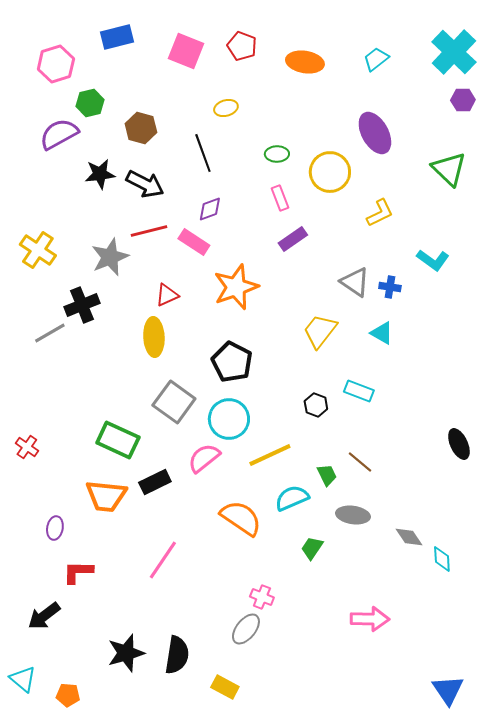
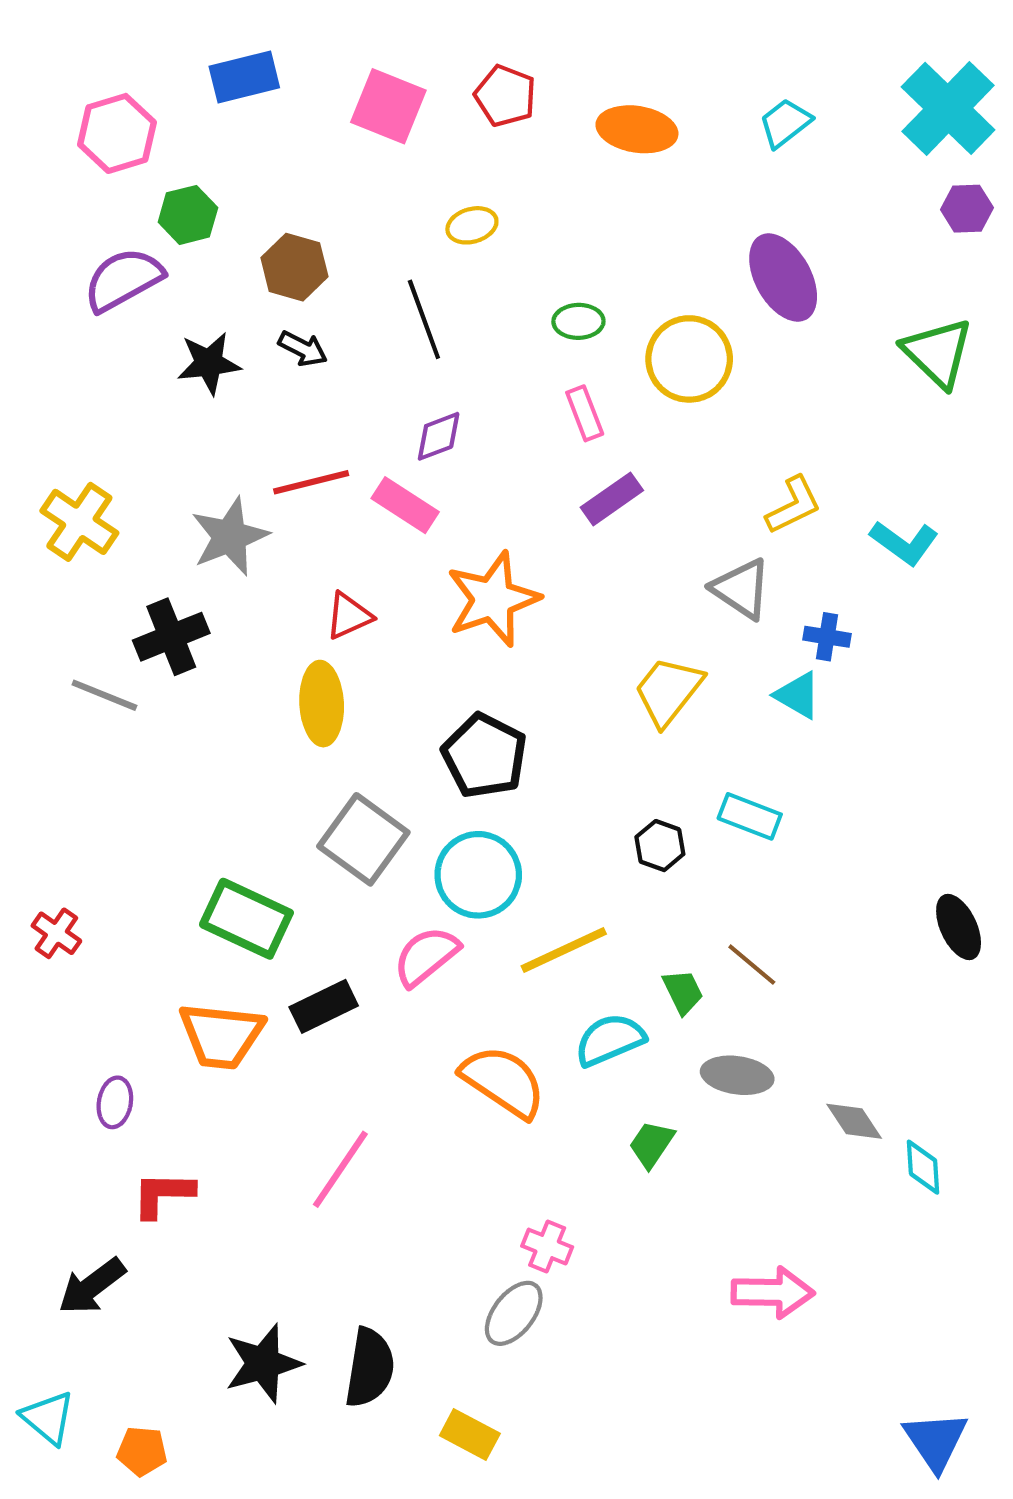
black arrow: (145, 184) -> (303, 349), moved, size x0.6
yellow L-shape: (380, 213) -> (794, 505), moved
blue cross: (390, 287) -> (827, 637), moved
gray line: (50, 333) -> (104, 695), turned 52

